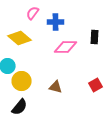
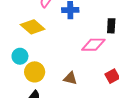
pink diamond: (66, 47) -> (93, 45), moved

